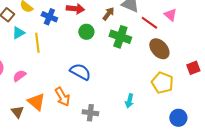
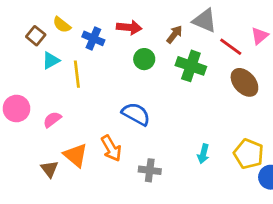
pink triangle: (170, 15) -> (260, 36), turned 40
yellow pentagon: (162, 83) -> (249, 154), moved

